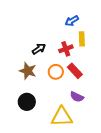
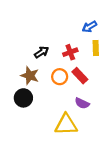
blue arrow: (72, 21) -> (89, 27), moved
yellow rectangle: (82, 39) -> (96, 48), moved
black circle: (27, 102) -> (23, 98), moved

